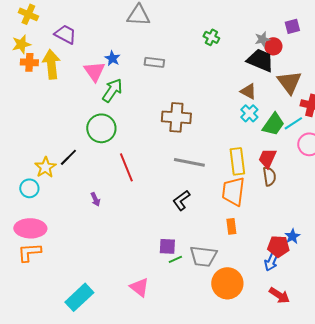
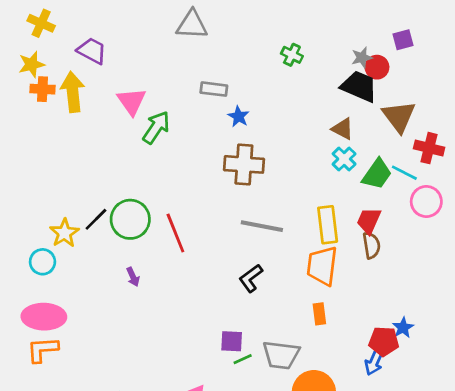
blue star: (112, 58) -> (239, 117), moved
cyan line: (293, 123) -> (404, 173), turned 60
green circle: (101, 128) -> (130, 219), moved

